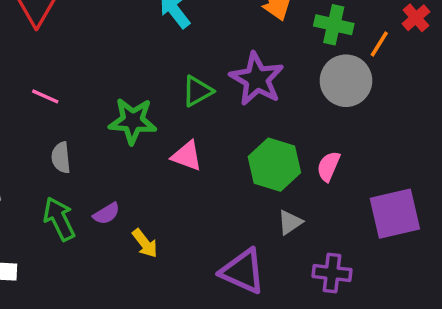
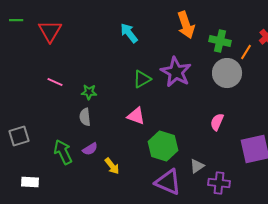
green star: (133, 121) -> (89, 92), moved, size x0.6
gray semicircle: (61, 158) -> (85, 117), moved
green hexagon: (274, 165) -> (163, 146), moved
gray triangle: (290, 222) -> (197, 166), moved

